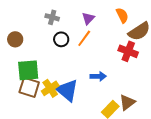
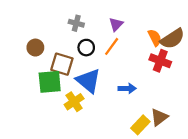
orange semicircle: (122, 15) -> (155, 38), moved
brown square: (29, 87) -> (62, 64), moved
blue triangle: (67, 90) -> (88, 81), moved

